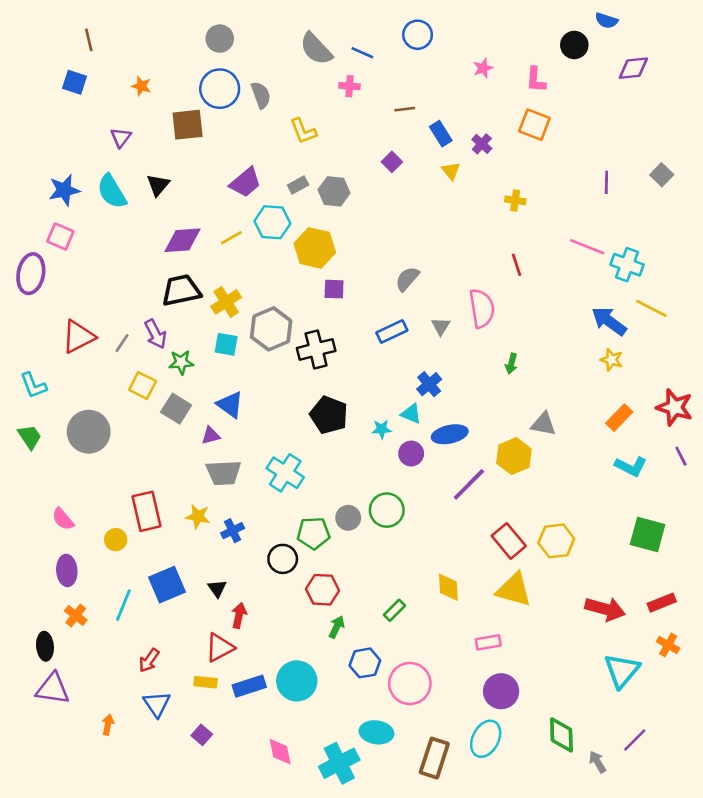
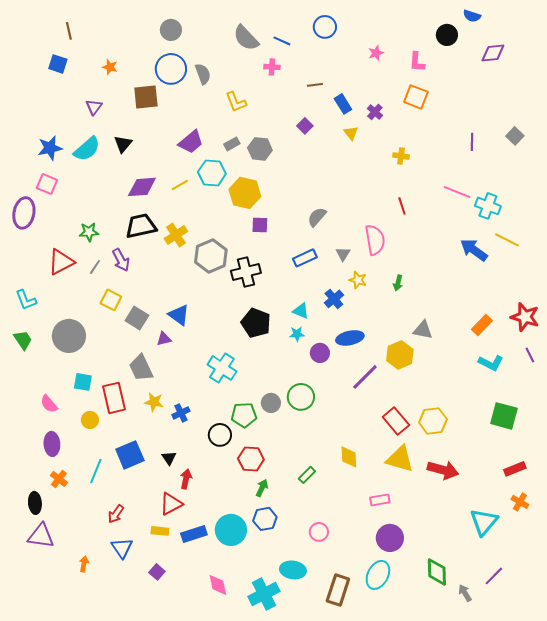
cyan semicircle: (112, 191) -> (87, 149), turned -100
cyan square: (226, 344) -> (83, 382), moved
yellow star: (612, 360) -> (358, 280), moved
green star: (181, 362) -> (89, 232), moved
cyan triangle: (411, 414) -> (301, 311), moved
gray trapezoid: (224, 473) -> (141, 368), moved, turned 68
red arrow: (605, 609) -> (443, 470), moved
blue hexagon: (365, 663) -> (265, 519), moved
pink circle: (410, 684) -> (319, 532), size x0.6

